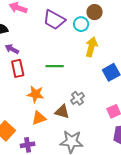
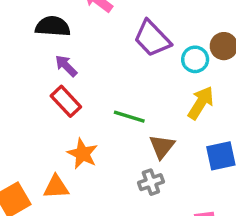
red rectangle: (18, 68) -> (66, 101), turned -48
brown triangle: (62, 112) -> (162, 147), moved, turned 35
orange triangle: (39, 118) -> (56, 187), moved

